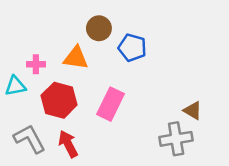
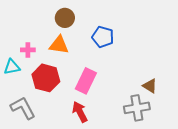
brown circle: (99, 28) -> (65, 18), moved
red arrow: (68, 144) -> (80, 112), moved

